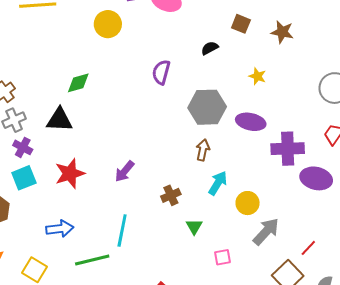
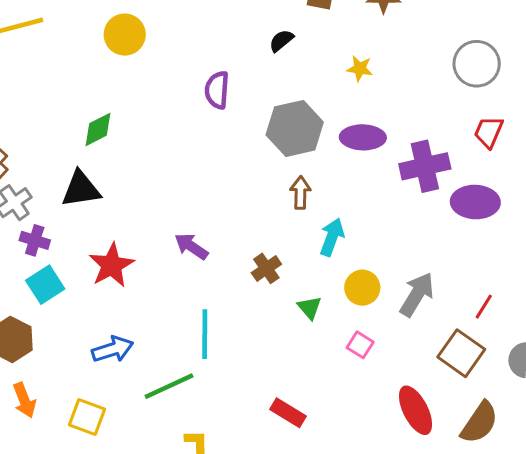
purple arrow: (125, 171) -> (191, 246), turned 95
yellow circle: (248, 203) -> (362, 288), moved
pink square: (223, 257) -> (360, 345), turned -36

